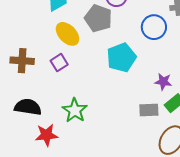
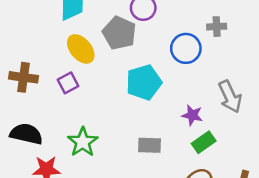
gray rectangle: (149, 110) -> (150, 145), moved

